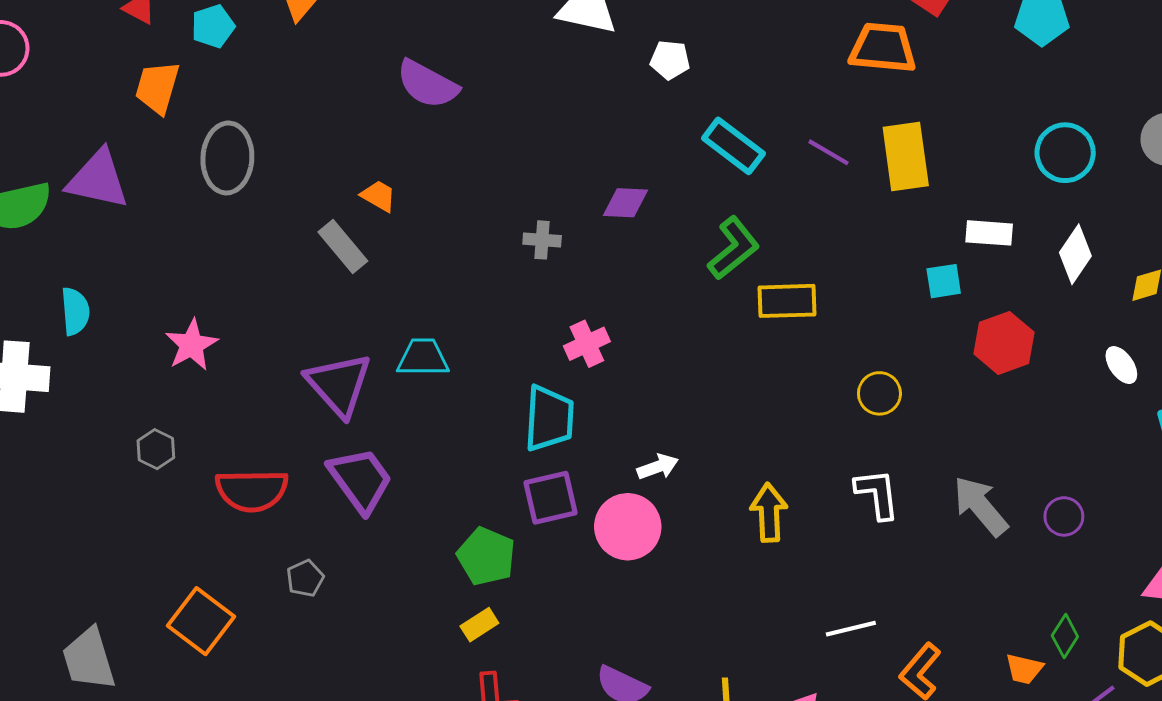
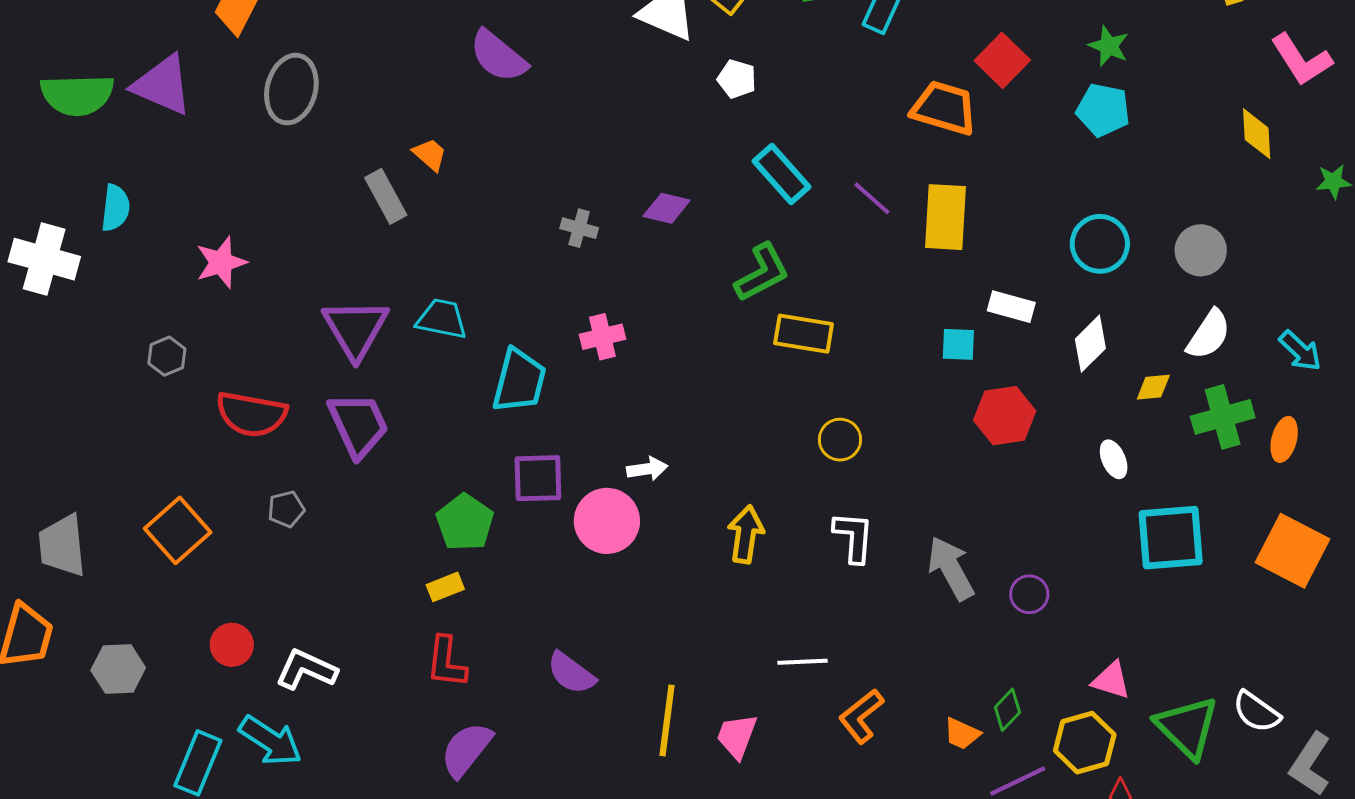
yellow circle: (879, 393) -> (840, 440), moved
cyan trapezoid: (549, 418) -> (519, 381), moved

